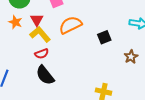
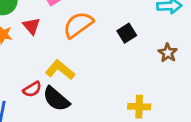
yellow L-shape: (40, 34) -> (60, 70), moved
red semicircle: (42, 54) -> (32, 89), moved

